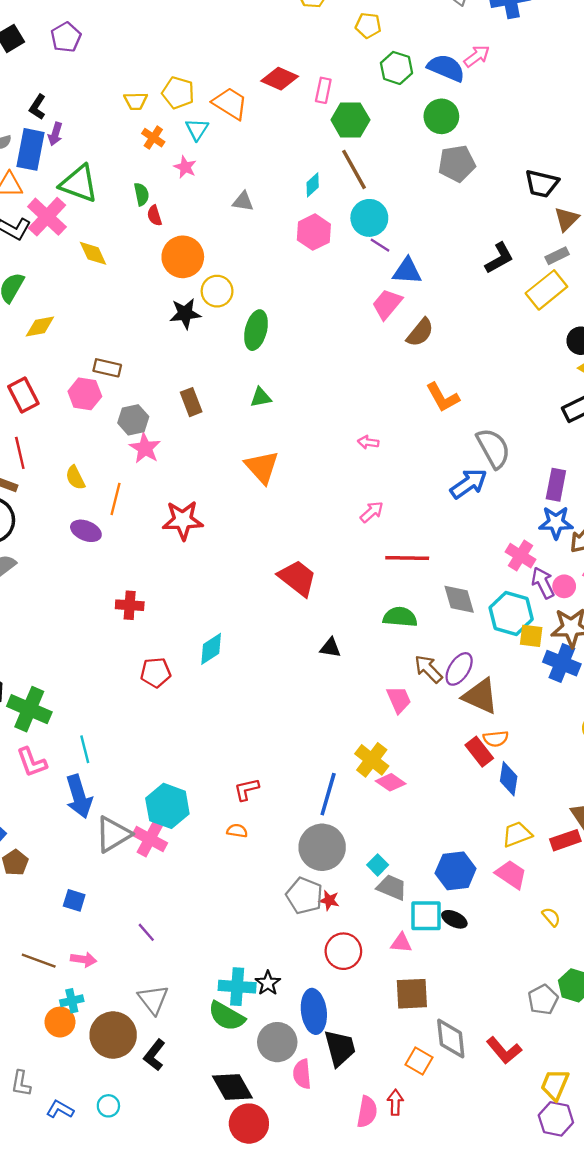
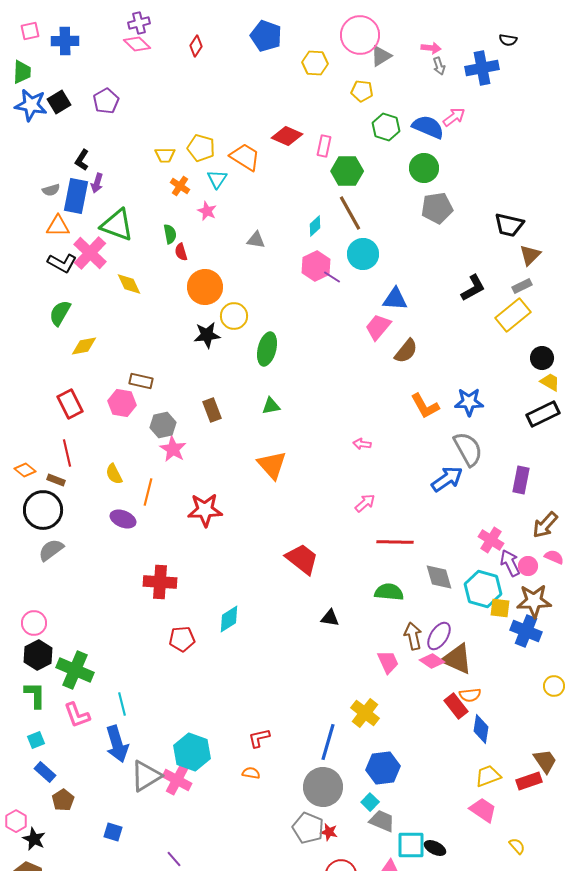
purple line: (380, 245) -> (332, 277), moved
blue star: (556, 523) -> (469, 402), moved
red cross: (130, 605) -> (160, 582), size x1.4
brown arrow: (428, 669) -> (413, 636), turned 32
pink diamond: (391, 782) -> (432, 661), moved
blue hexagon: (456, 871) -> (383, 768), moved

